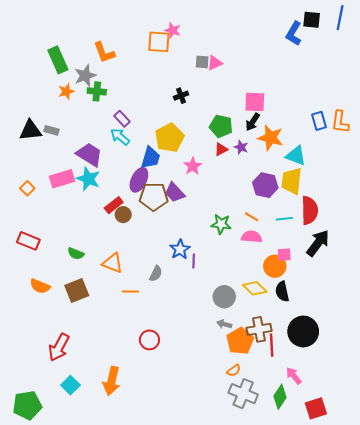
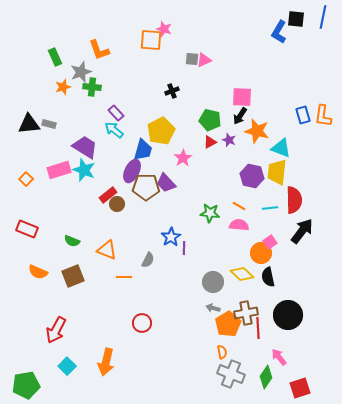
green rectangle: (58, 60) -> (55, 57), size x0.7
pink square: (284, 255) -> (270, 242), turned -32
orange semicircle: (234, 370) -> (222, 352), turned -64

